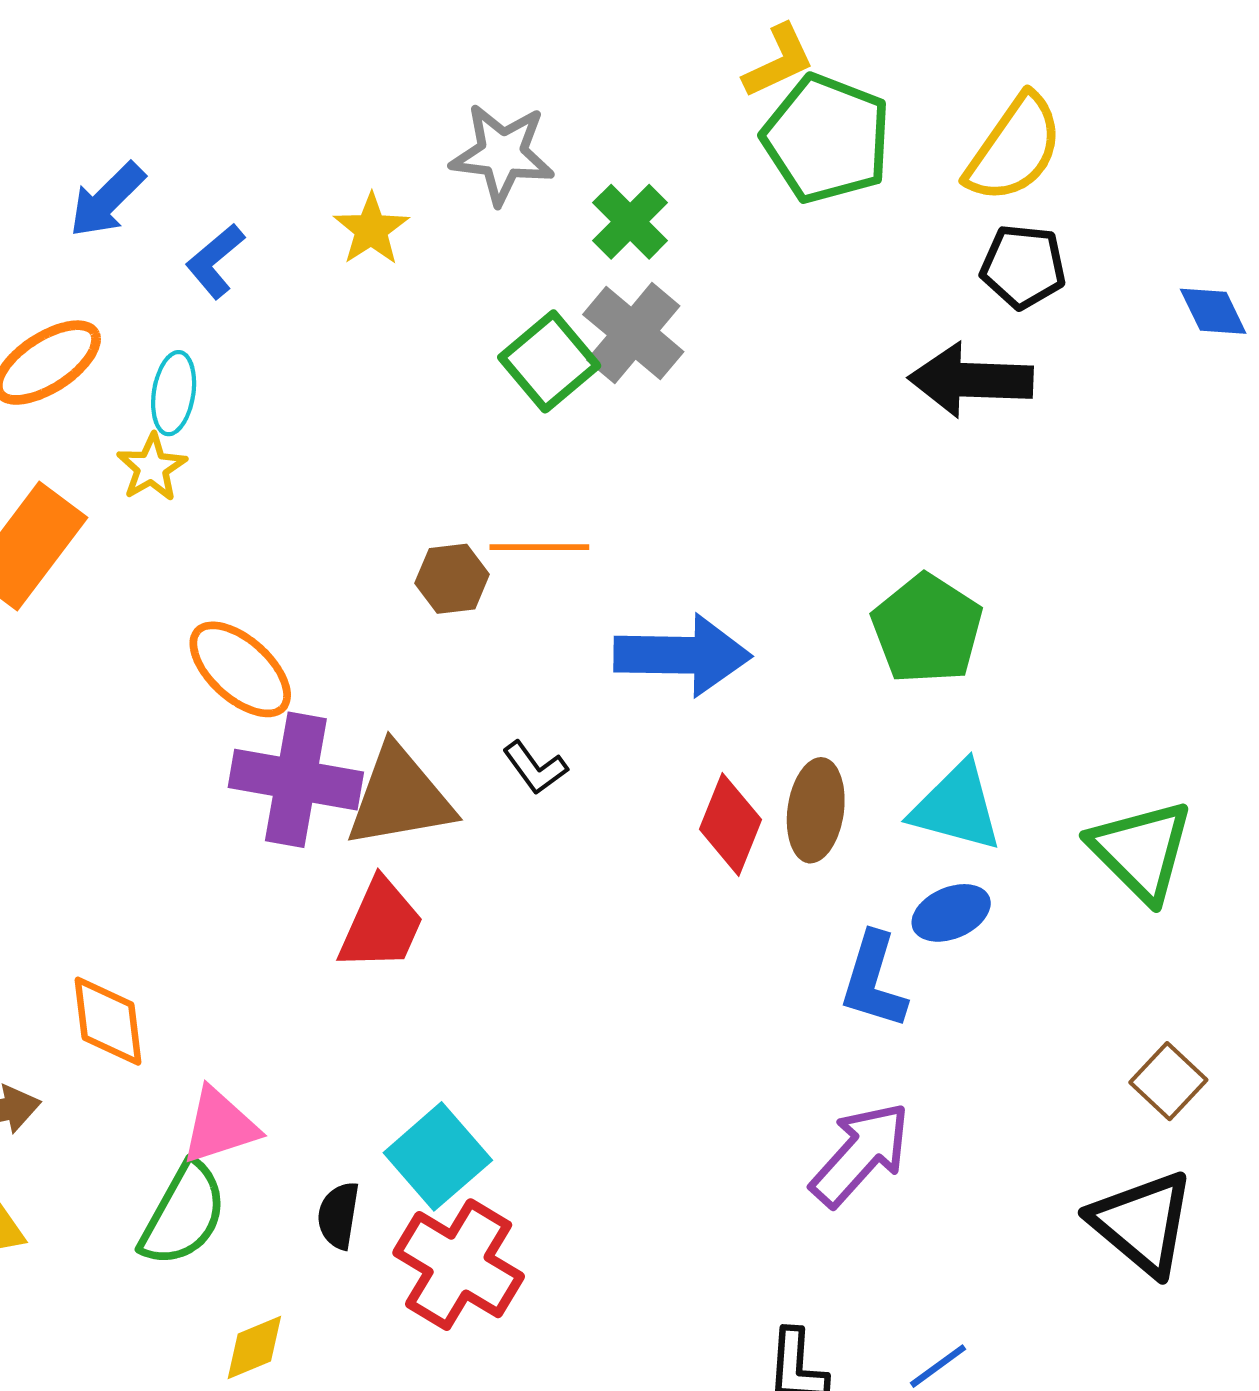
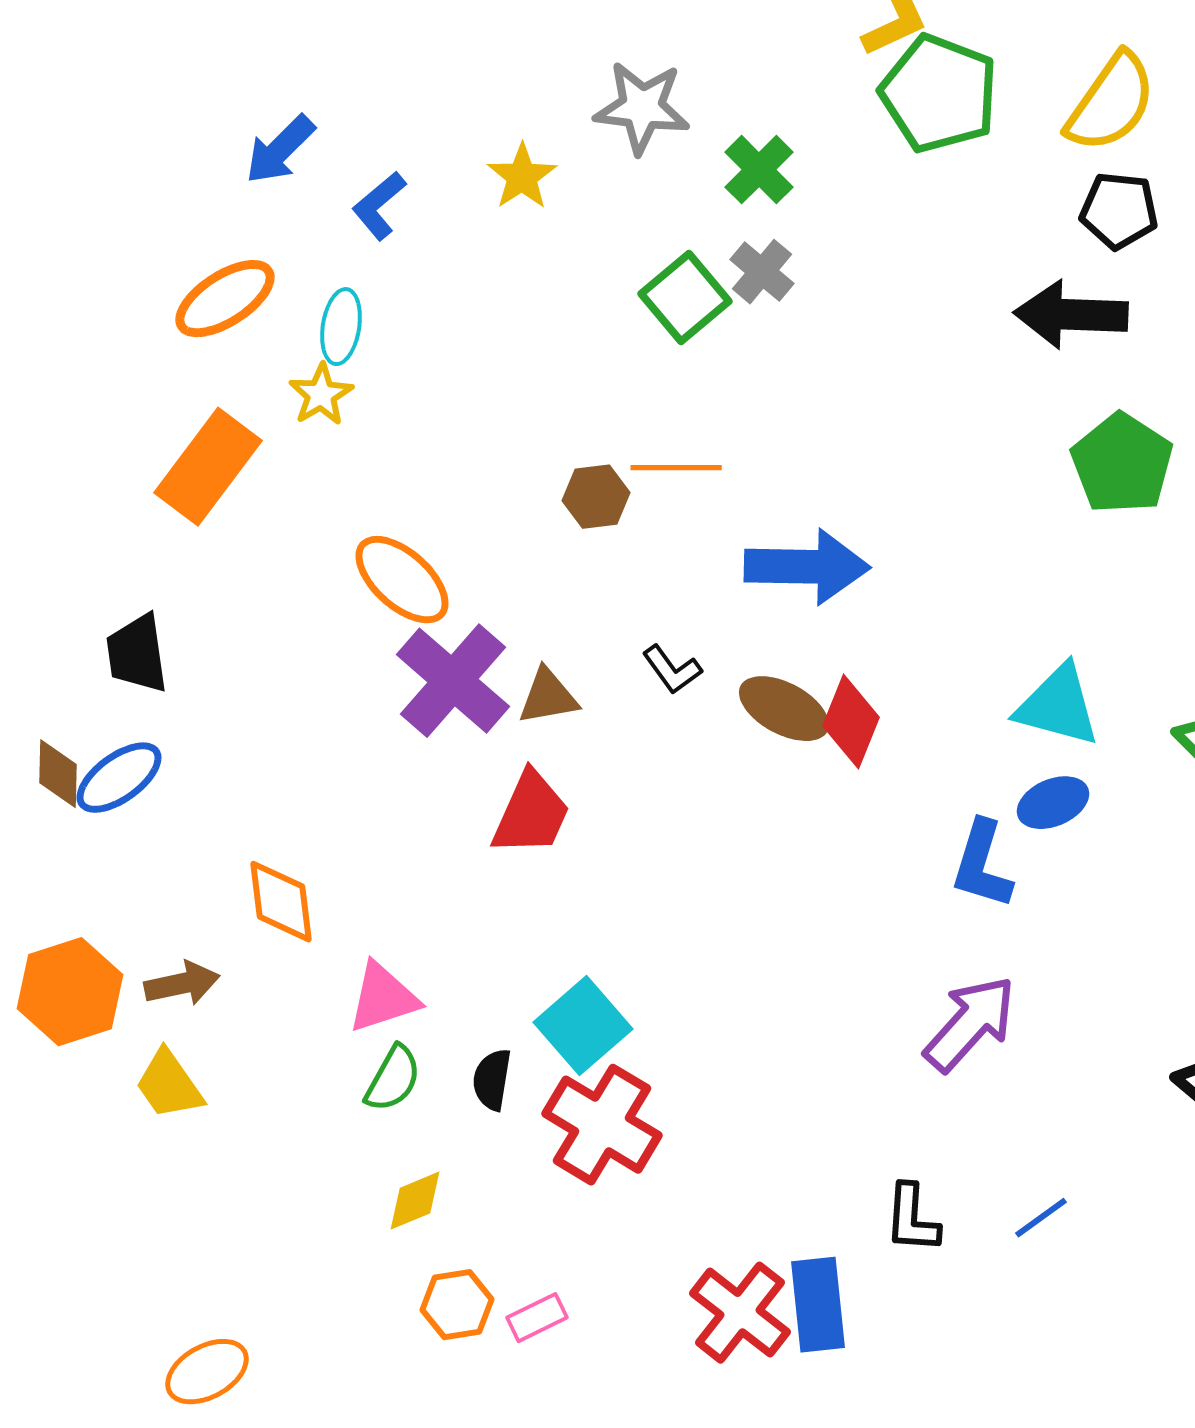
gray cross: (633, 333) -> (762, 272), size x0.7
green pentagon: (927, 629) -> (1122, 464), moved
purple cross: (296, 780) -> (453, 681), turned 31
brown triangle: (400, 797) -> (548, 697), size x0.6
brown ellipse: (816, 810) -> (784, 709), moved, turned -70
green semicircle: (183, 1214) -> (393, 1079), moved, size x0.7

